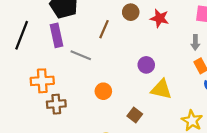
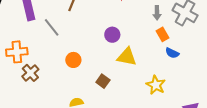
gray line: (81, 55) -> (52, 27), turned 30
brown cross: (56, 104) -> (30, 73), turned -36

